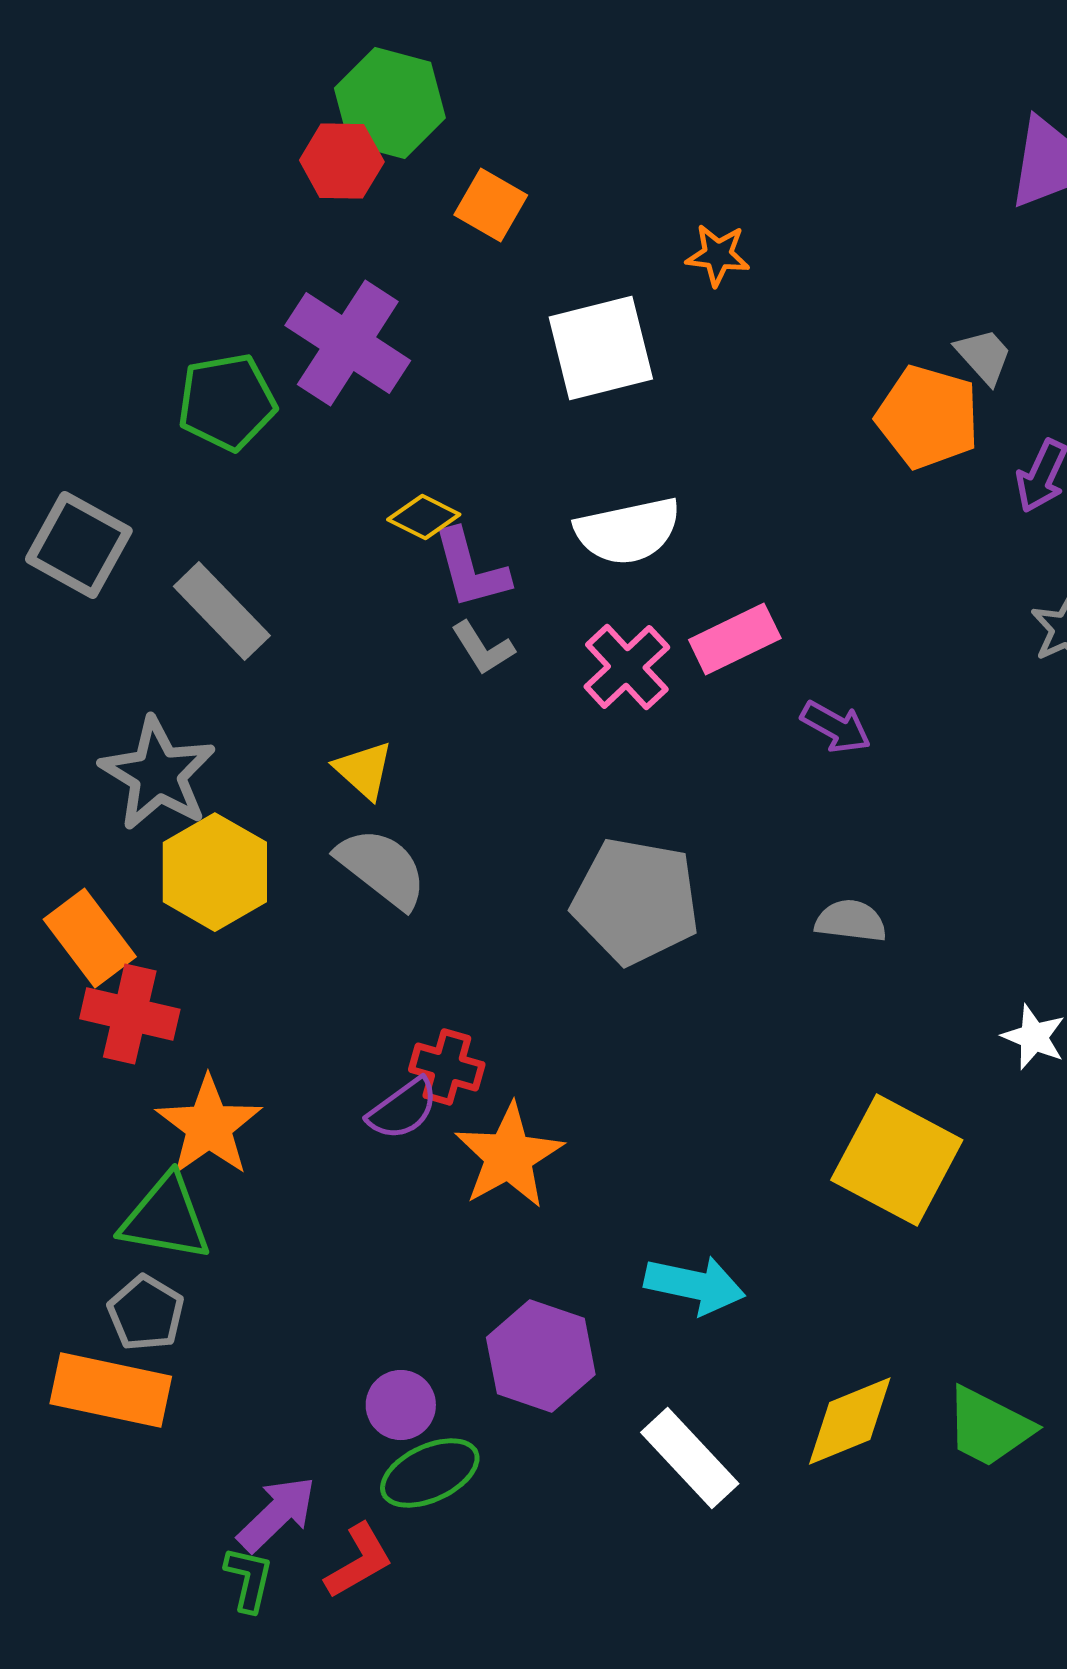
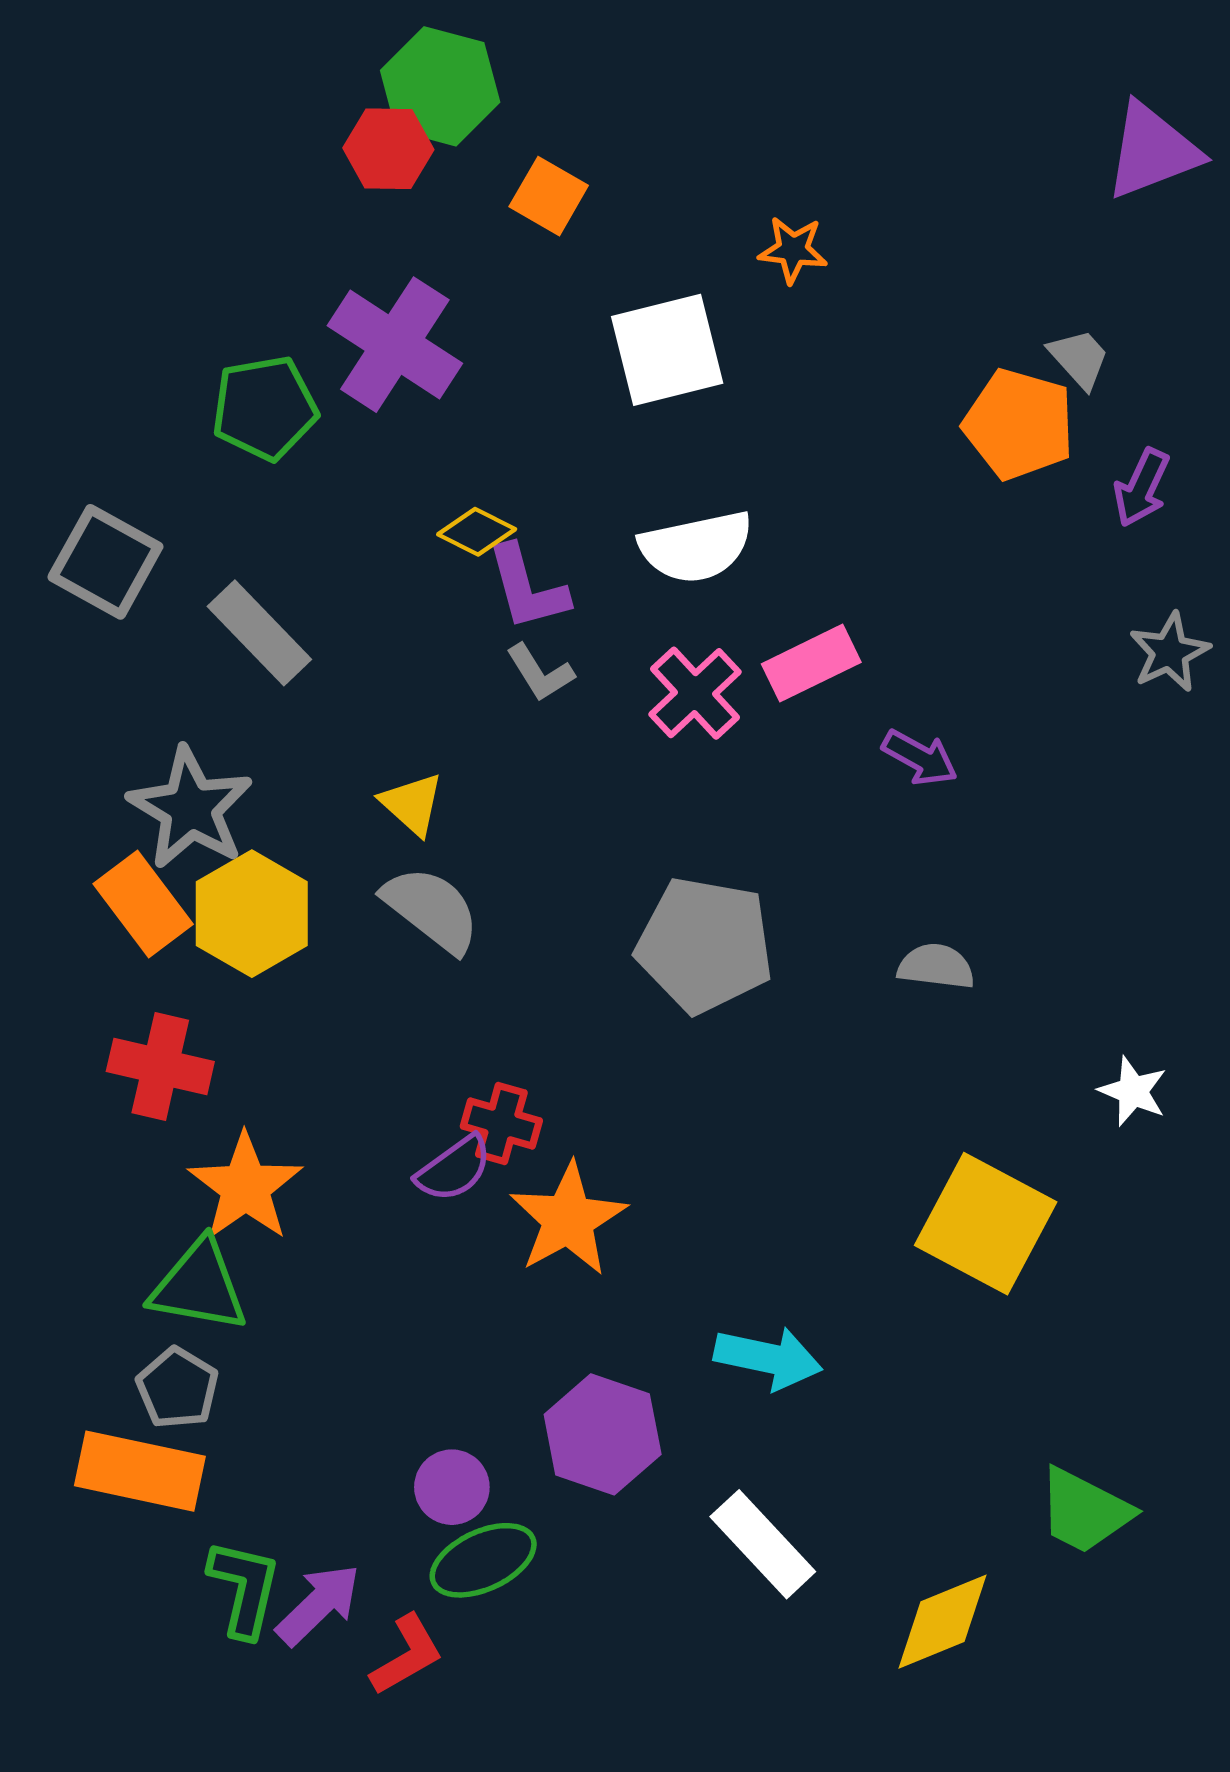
orange rectangle: (90, 938) -> (143, 904), moved
yellow diamond: (850, 1421) -> (942, 1622), moved
green L-shape: (249, 1579) -> (244, 1588), moved, size x1.4

